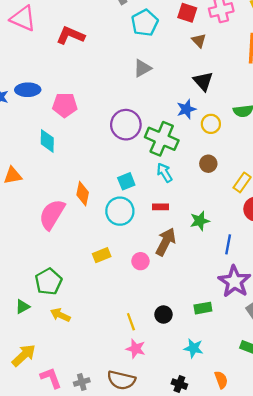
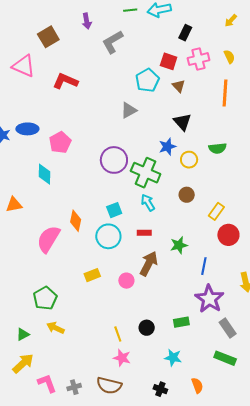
cyan pentagon: (145, 23) -> (147, 80), moved
pink pentagon: (65, 105) -> (60, 142), turned -30
green triangle: (22, 307) -> (23, 334), moved

